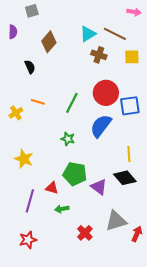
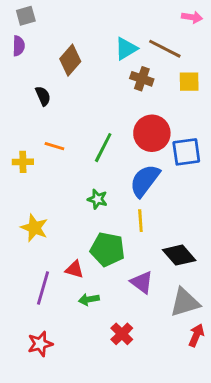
gray square: (32, 11) -> (26, 16), moved
yellow cross: (16, 113) -> (23, 162), turned 32
yellow line: (129, 154) -> (140, 221), moved
purple triangle: (99, 187) -> (142, 282), moved
gray triangle: (116, 221) -> (185, 302), moved

